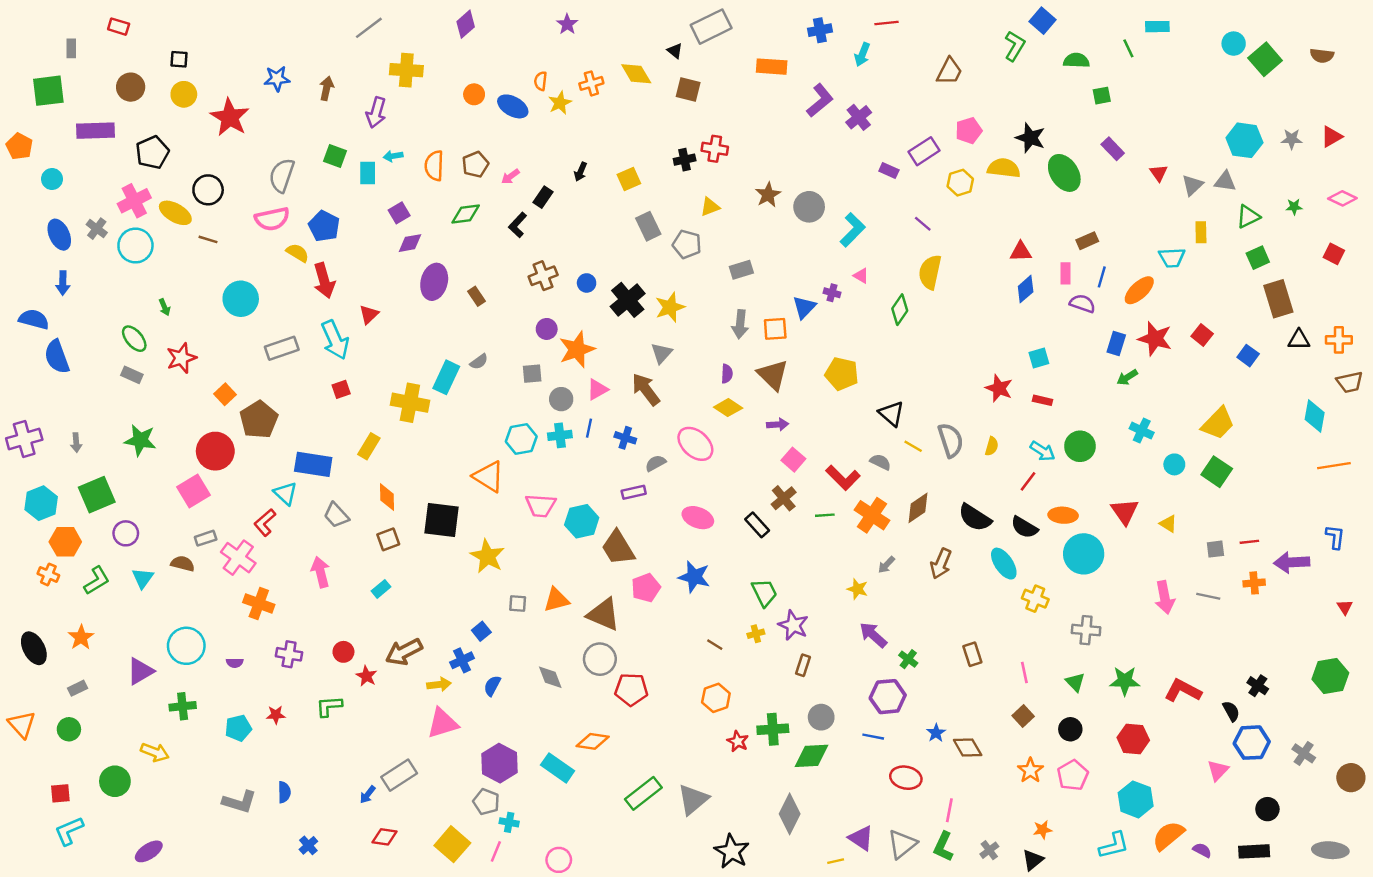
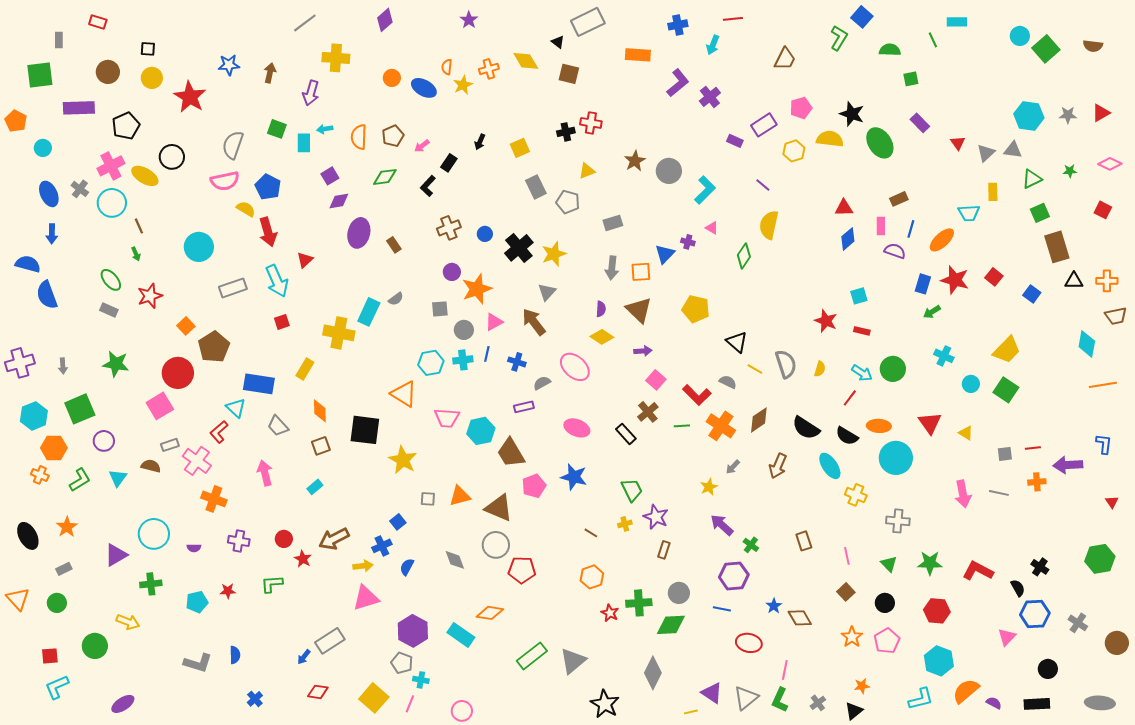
brown line: (208, 239) -> (139, 226), moved, turned 49
yellow star: (857, 589) -> (709, 487), turned 30

